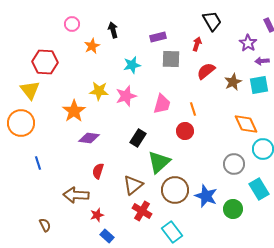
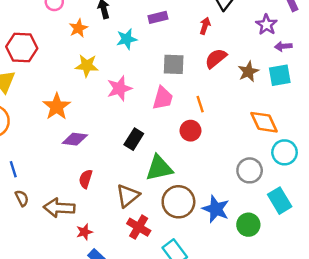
gray square: (171, 59) -> (174, 64), moved
cyan star: (132, 65) -> (127, 39), moved
yellow star: (99, 91) -> (87, 66), moved
green triangle: (159, 162) -> (159, 168), turned 30
brown semicircle: (45, 225) -> (22, 198), moved

